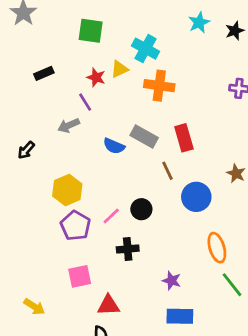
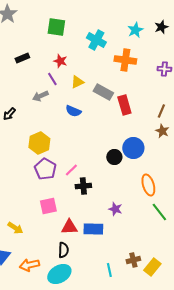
cyan star: (199, 22) -> (135, 30), moved
yellow triangle: (119, 69) -> (77, 82), moved
orange cross: (159, 86) -> (125, 60), moved
gray rectangle: (144, 136) -> (103, 92), moved
brown line: (167, 171) -> (161, 111), moved, turned 48
black circle: (141, 209) -> (114, 157), moved
pink line: (111, 216) -> (71, 170), moved
blue rectangle: (180, 316) -> (93, 229), moved

